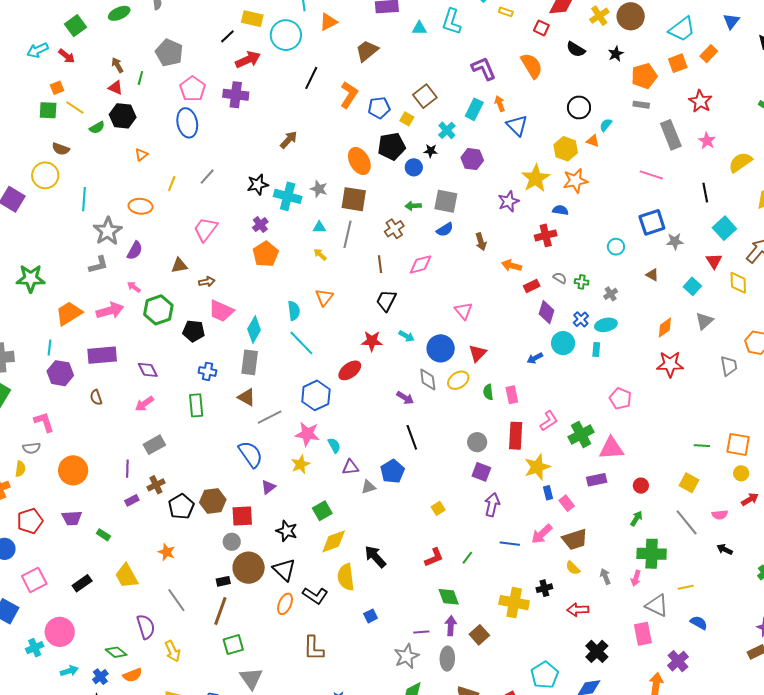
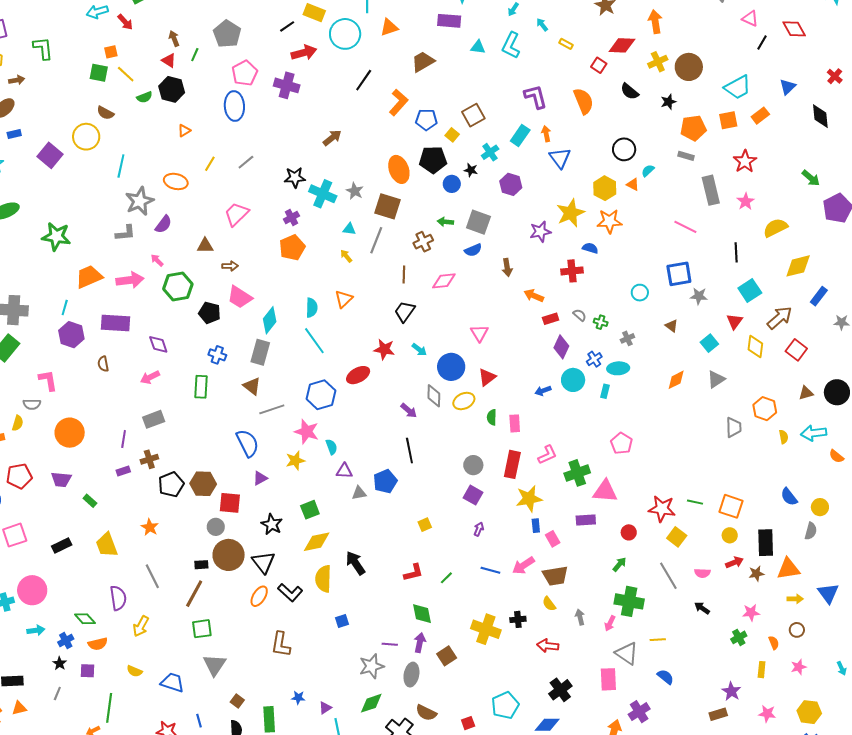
red star: (670, 364) -> (662, 509), moved
purple arrow: (492, 505) -> (479, 529), size x0.6
yellow arrow: (173, 651) -> (141, 626), turned 45

